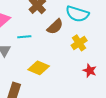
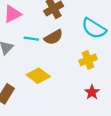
brown semicircle: (55, 27) -> (53, 37), moved

